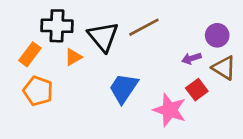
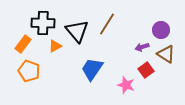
brown line: (144, 27) -> (107, 24), turned -30
pink star: (170, 110) -> (126, 85), size x0.7

